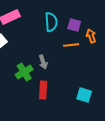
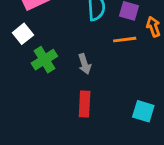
green cross: (24, 72) -> (44, 60), moved

